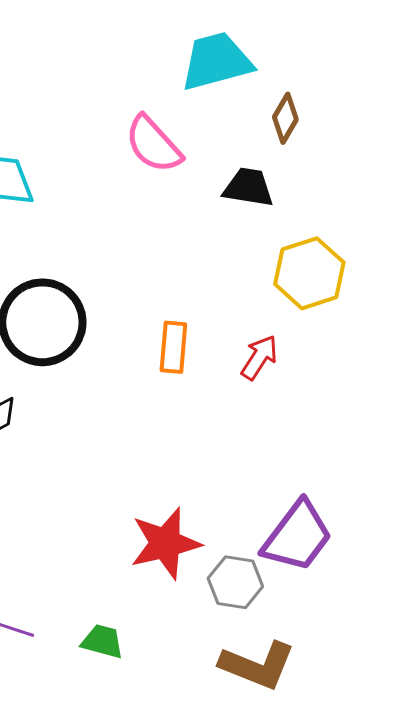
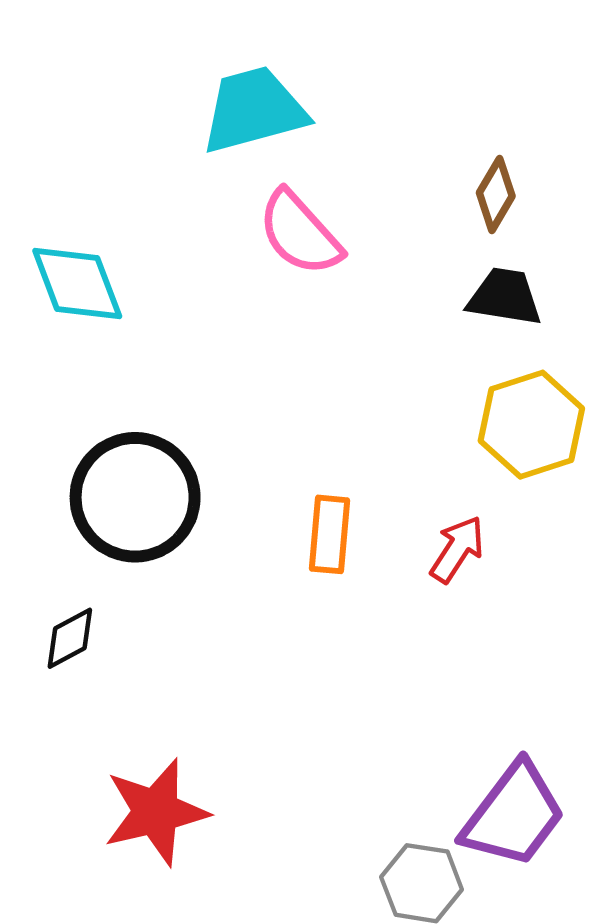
cyan trapezoid: (216, 61) -> (254, 110), moved
black trapezoid: (248, 187) -> (505, 297), moved
red star: (165, 543) -> (156, 812), moved

